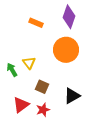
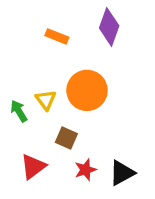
orange circle: (66, 50) -> (87, 90), moved
black triangle: (72, 96) -> (122, 173), moved
red star: (43, 110) -> (85, 170), moved

